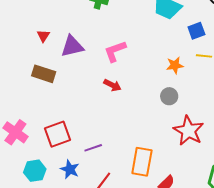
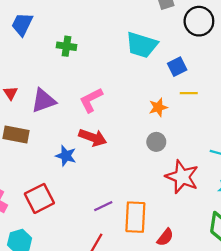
red arrow: (112, 85) -> (93, 137), size x1.4
purple line: (93, 148) -> (103, 206), moved
blue star: (70, 169) -> (66, 156), moved

